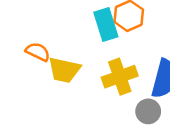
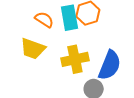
orange semicircle: (38, 52) -> (44, 20), moved

